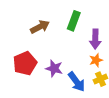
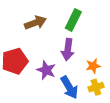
purple arrow: (95, 39) -> (68, 50), moved

